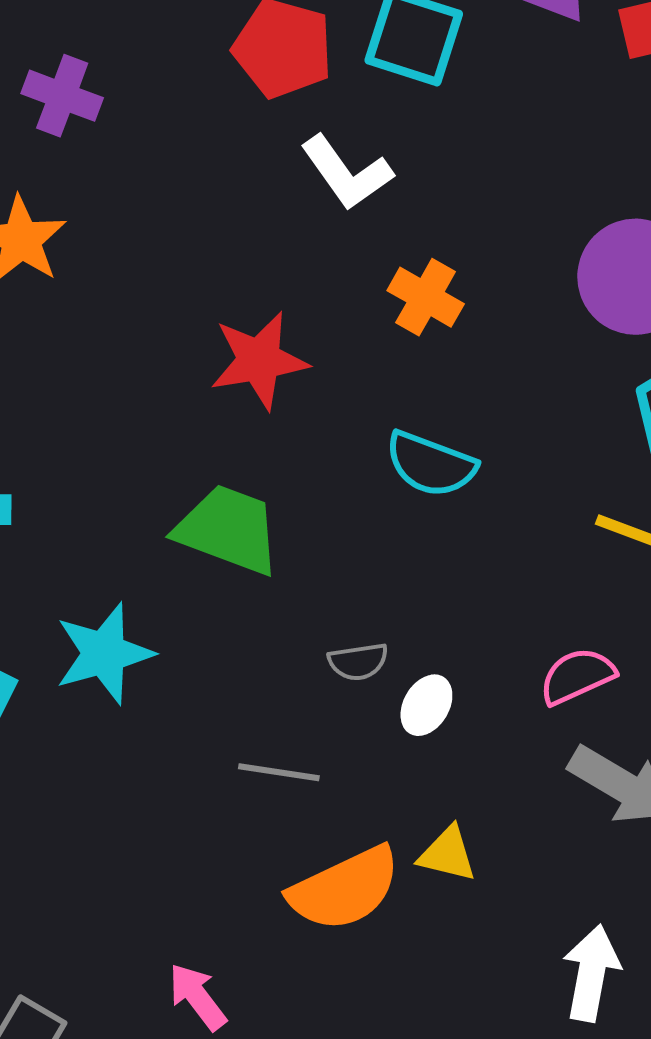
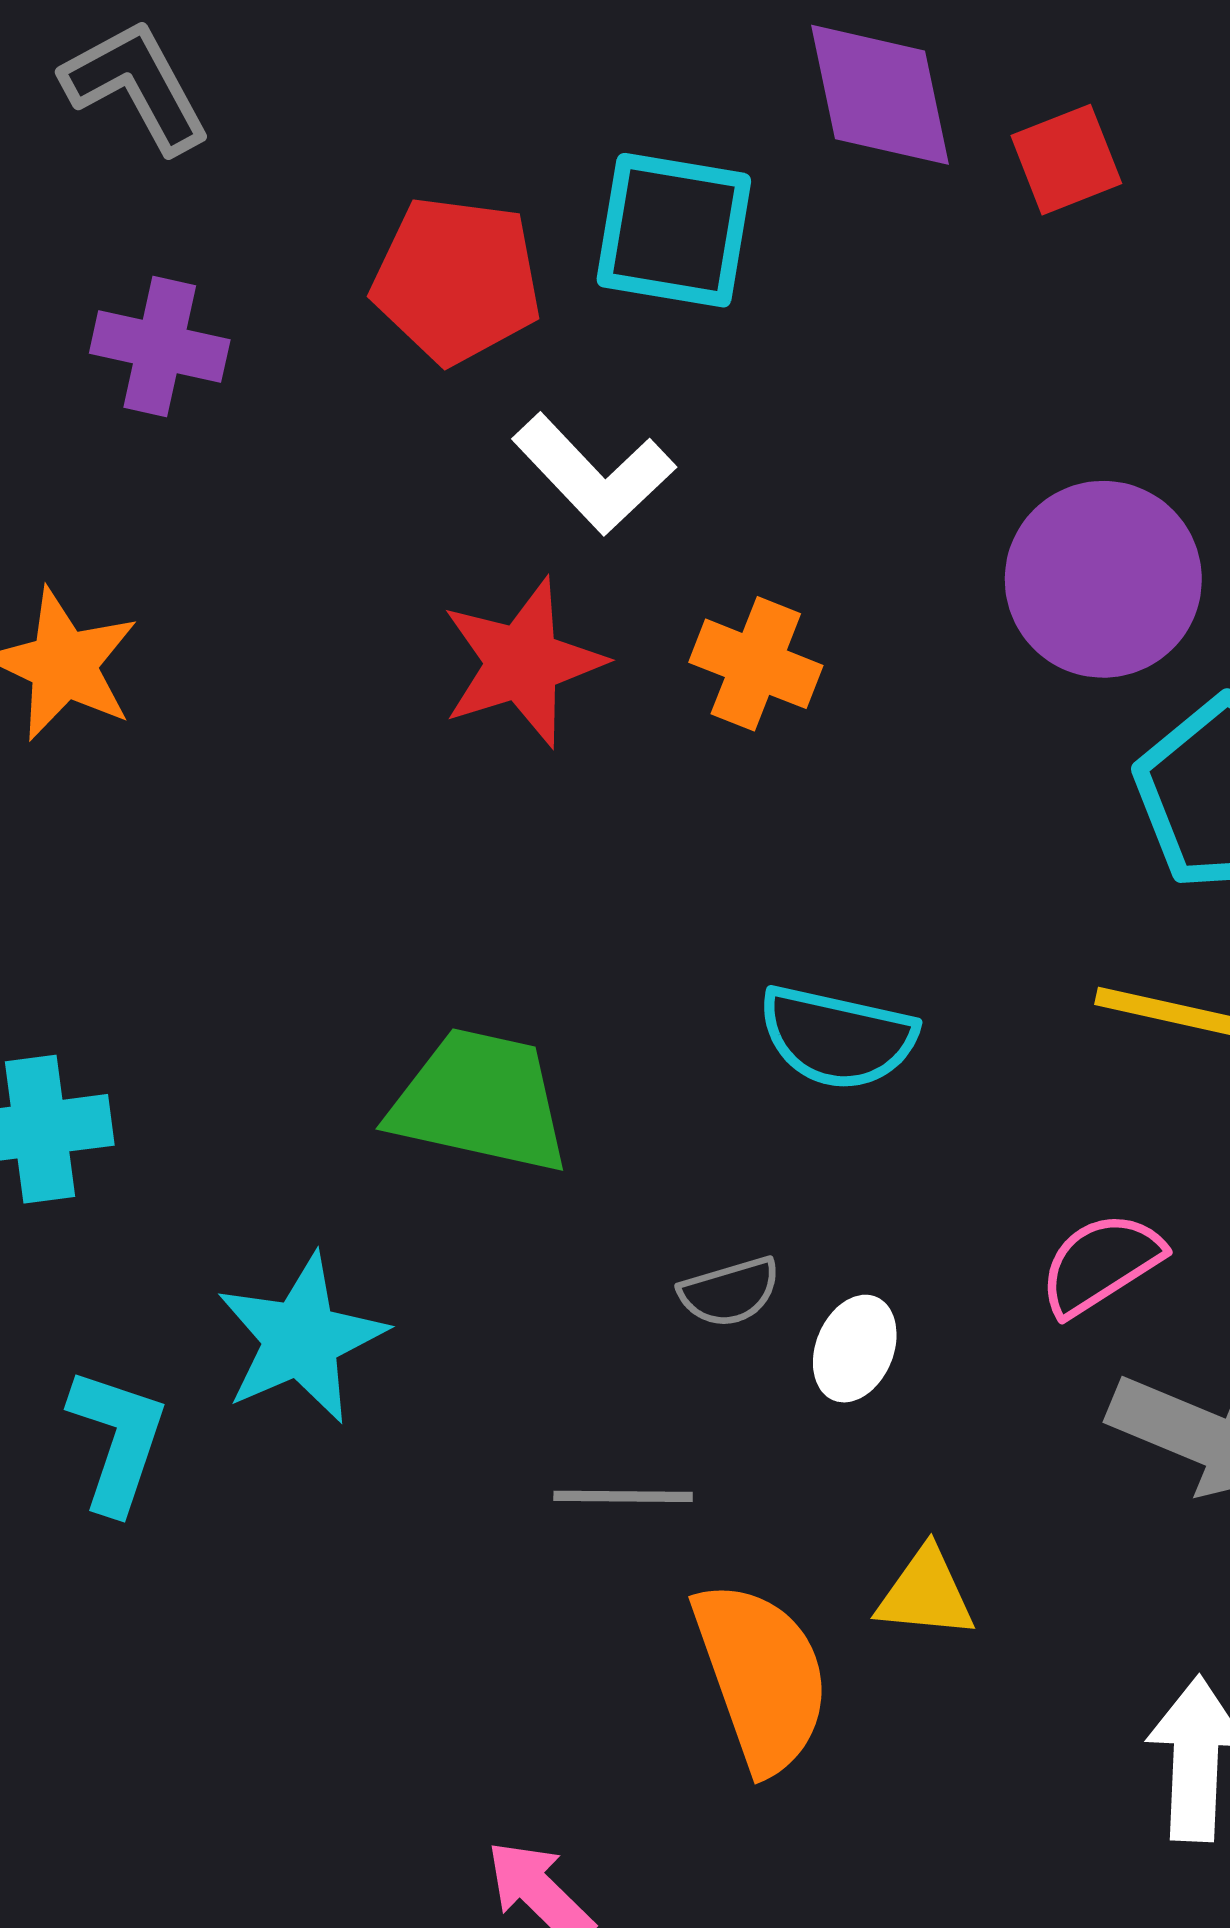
purple cross: (62, 96) -> (160, 346), moved
red star: (259, 360) -> (522, 663), moved
cyan semicircle: (431, 464) -> (837, 1037), moved
orange semicircle: (345, 889) -> (761, 1676), turned -76

